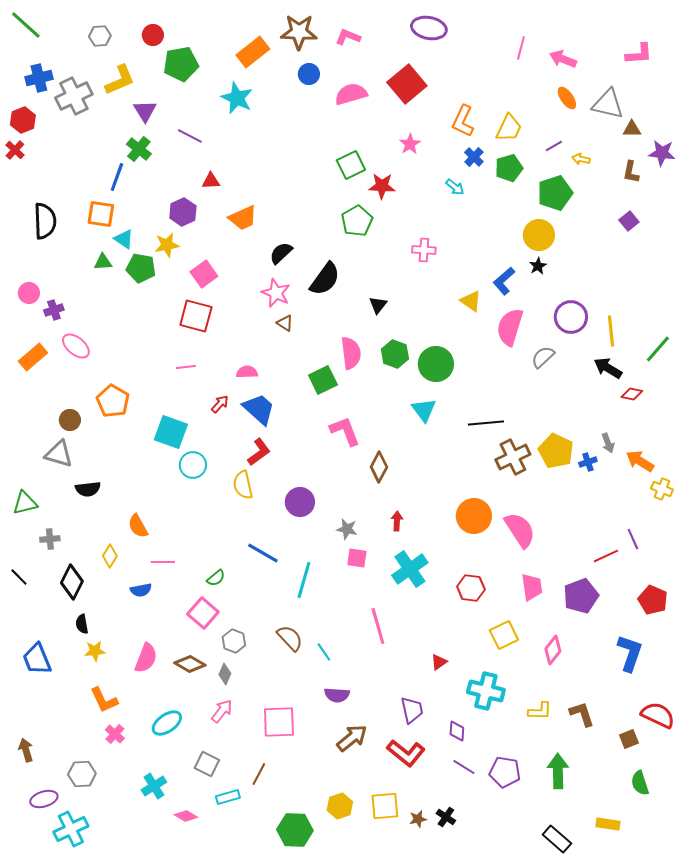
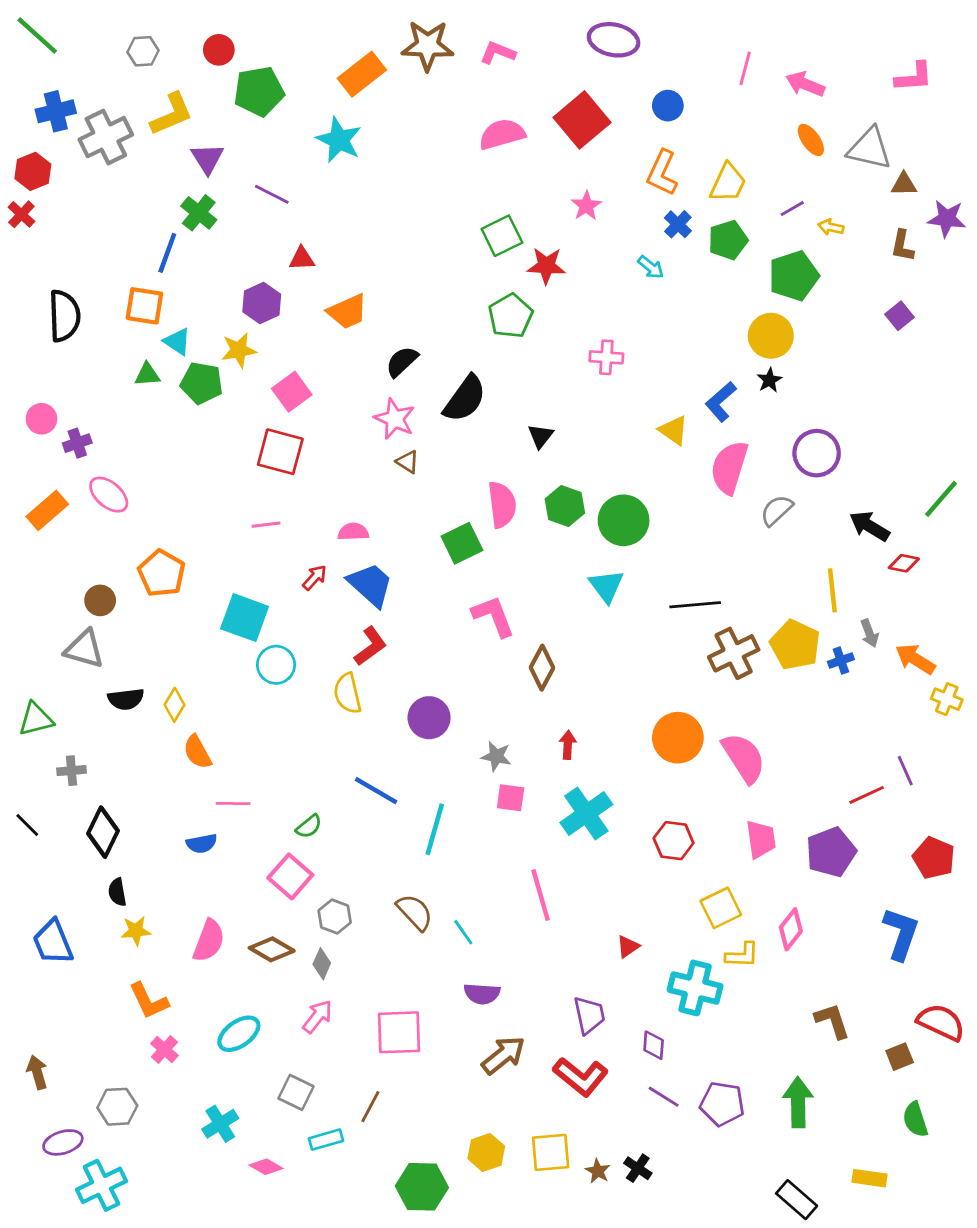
blue circle: (309, 74) -> (668, 106), moved
yellow line: (611, 331) -> (832, 590), moved
yellow diamond: (110, 556) -> (174, 705), moved
yellow L-shape: (540, 711) -> (742, 955), moved
brown star: (418, 819) -> (598, 1171), turned -30

